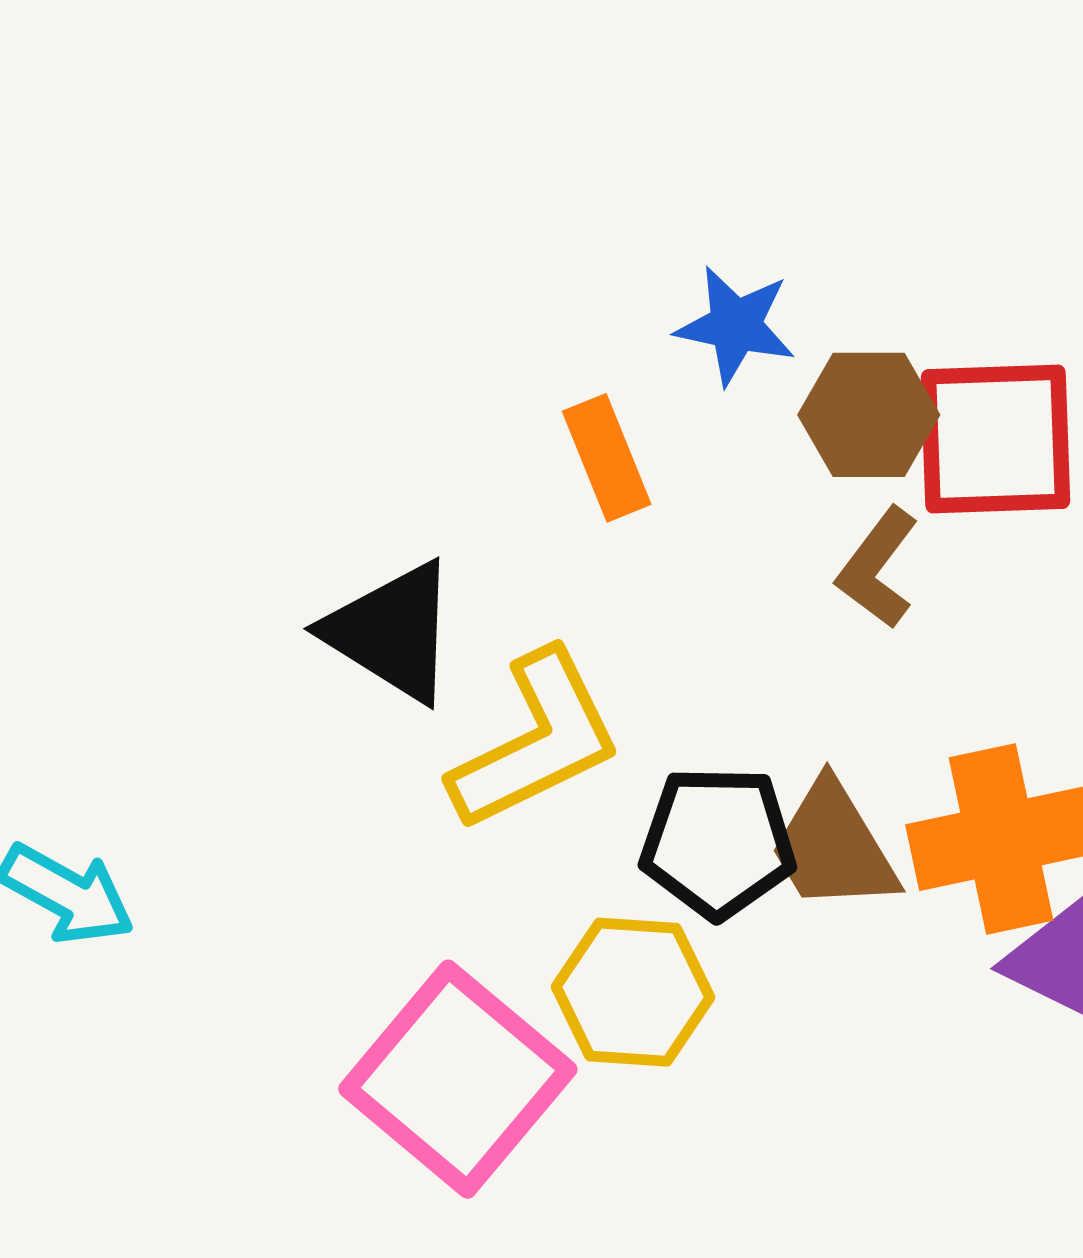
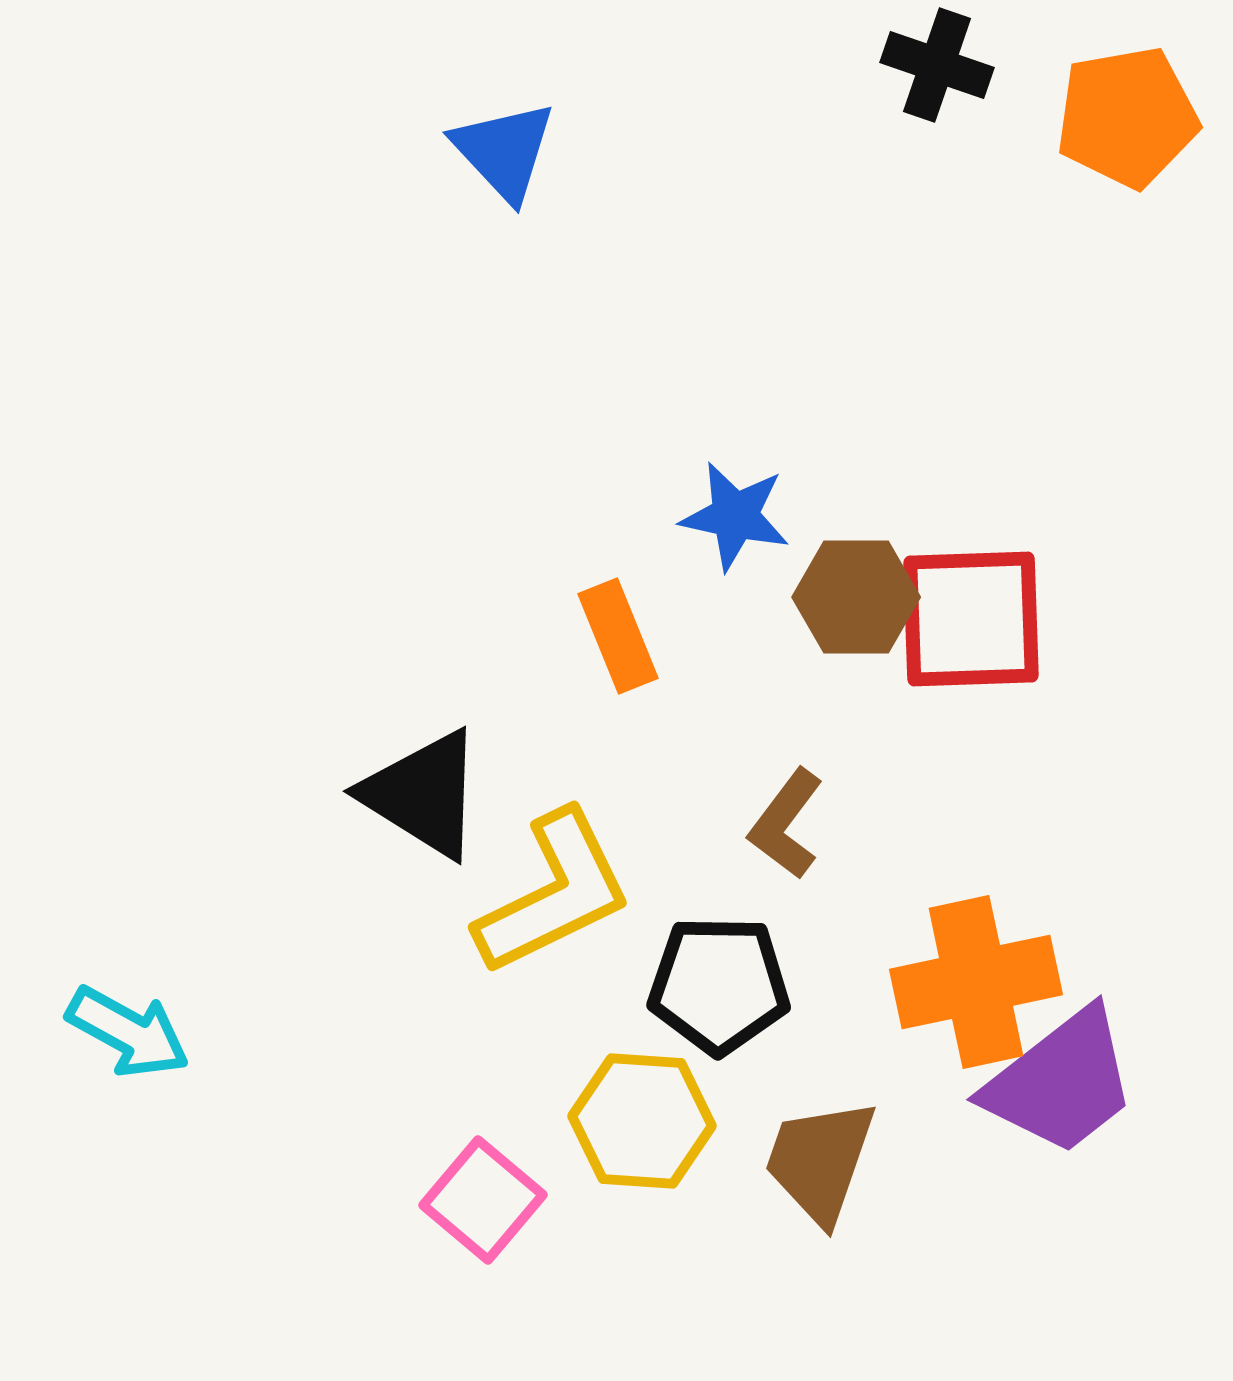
brown L-shape: (878, 568) -> (786, 824), moved
brown trapezoid: (834, 847) -> (820, 1161), moved, turned 50
pink square: (458, 1079) -> (483, 1200), size x0.6

